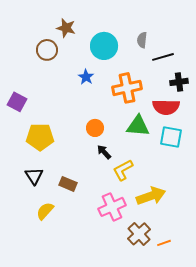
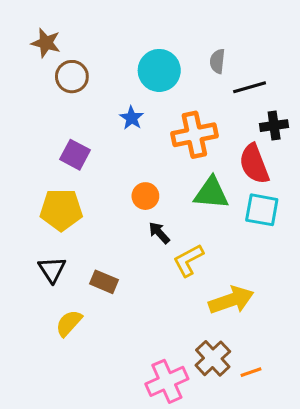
brown star: (66, 28) -> (46, 43), moved
purple square: (17, 102) -> (75, 155), moved
red semicircle: (166, 107) -> (254, 164), turned 68
pink cross: (112, 207) -> (167, 381), moved

